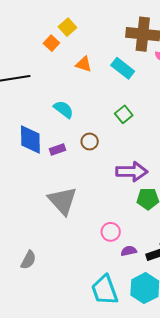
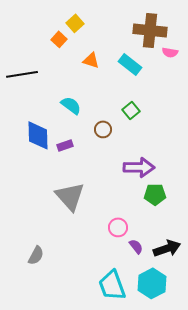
brown circle: (90, 142) -> (103, 129), moved
purple semicircle: (129, 251) -> (136, 246), turned 63

